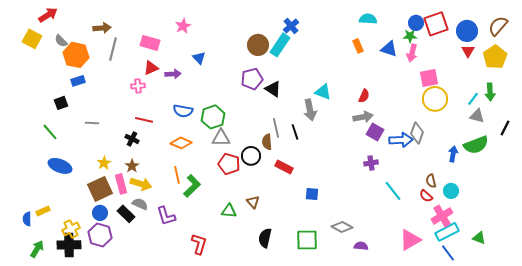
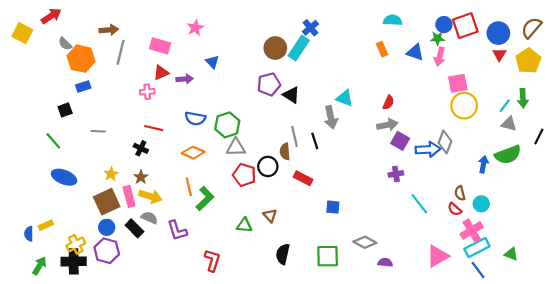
yellow square: (32, 39) -> (22, 33), moved

